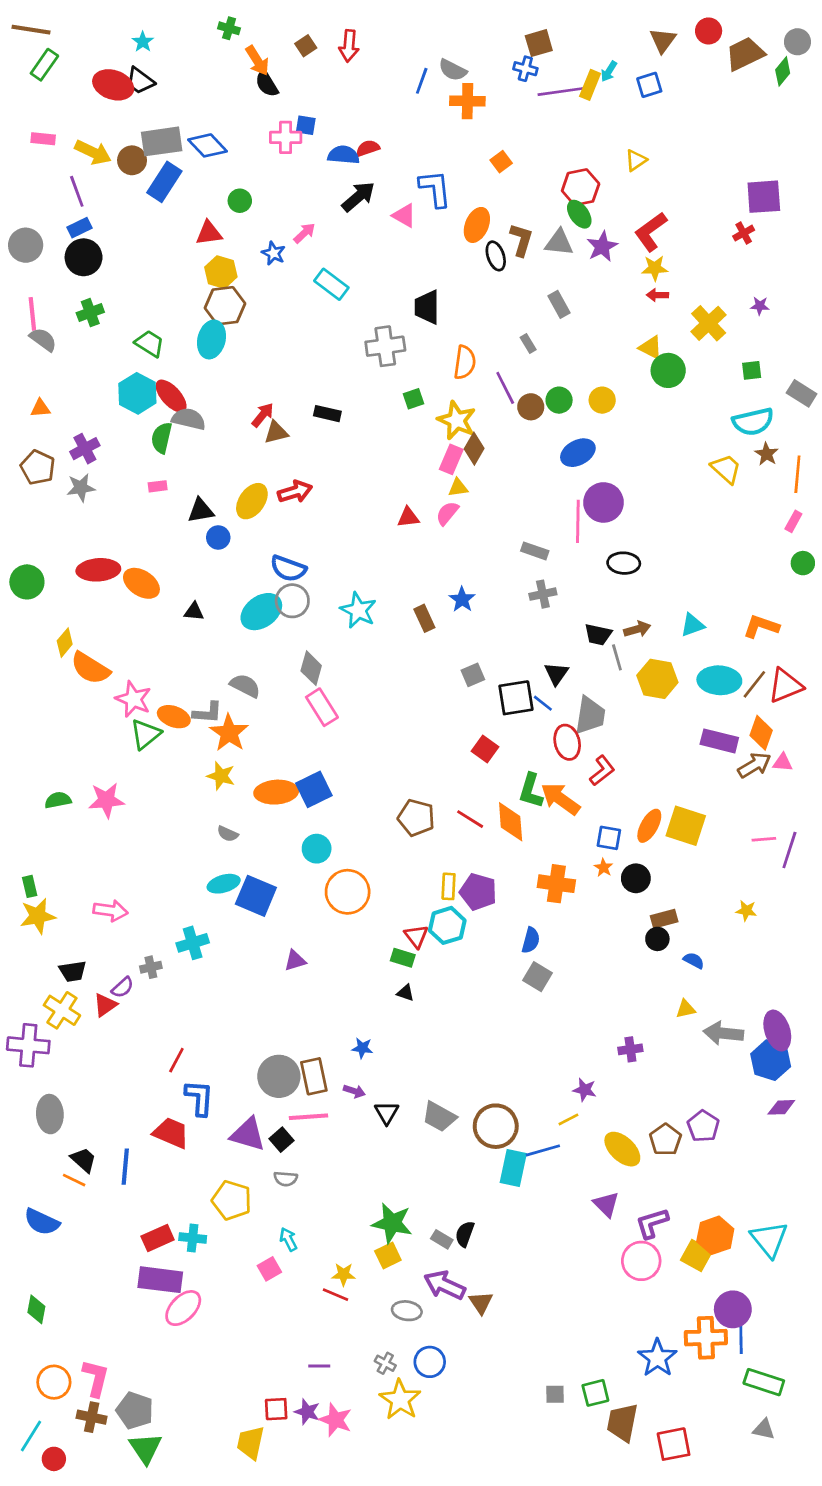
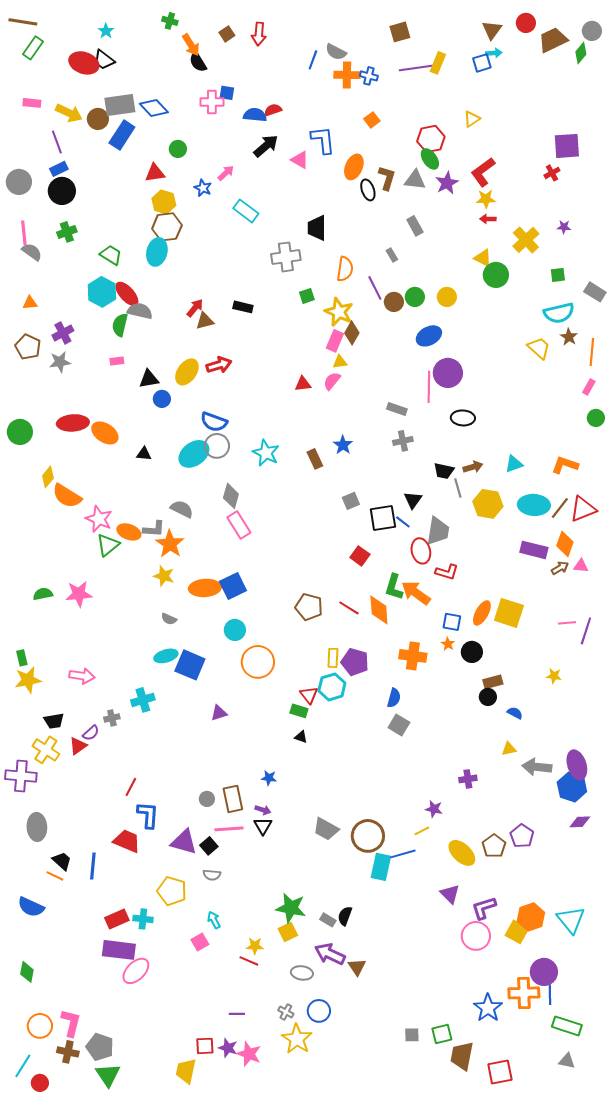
blue cross: (525, 69) -> (369, 76), moved
cyan arrow: (609, 71) -> (494, 53), moved, turned -126
brown arrow: (754, 765) -> (560, 568), size x0.7
red L-shape: (602, 771) -> (447, 572), turned 55
gray circle: (279, 1076) -> (207, 799), size x0.5
black triangle: (387, 1113) -> (263, 826), moved

